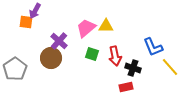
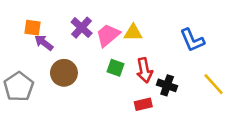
purple arrow: (35, 11) -> (44, 43), moved, turned 98
purple cross: (59, 41) -> (82, 28), moved
blue L-shape: (153, 47) -> (192, 40), moved
red rectangle: (126, 87) -> (143, 104), moved

